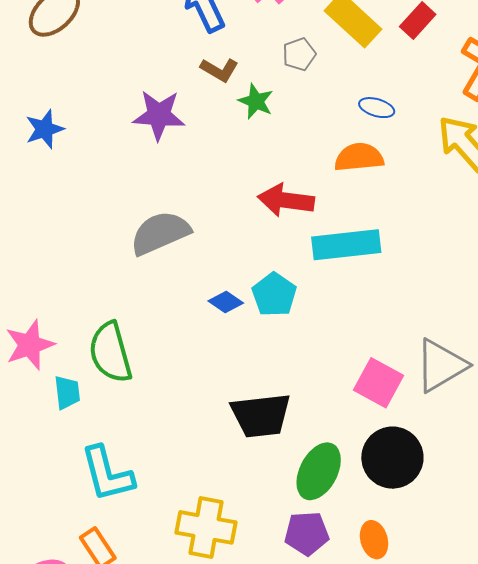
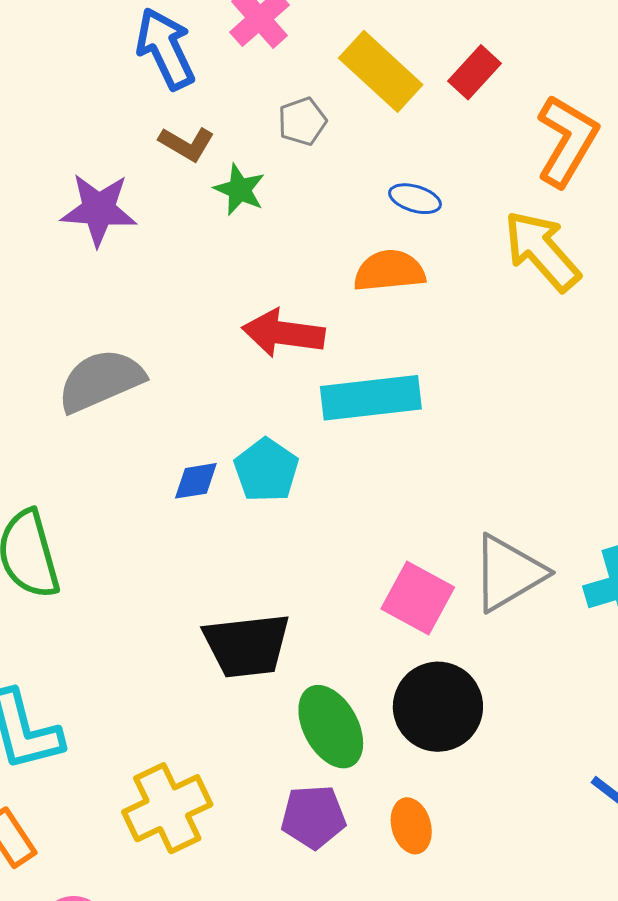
blue diamond: (226, 302) -> (196, 481), turned -44
green ellipse: (319, 471) -> (331, 727), turned -56
yellow cross: (206, 527) -> (167, 808), turned -36

